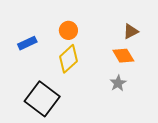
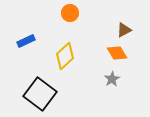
orange circle: (68, 30) -> (70, 13), moved

